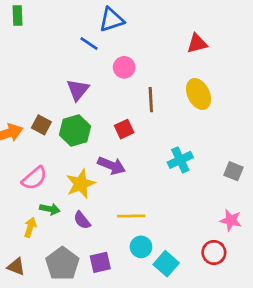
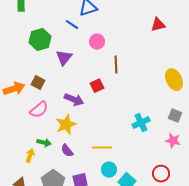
red triangle: (197, 43) -> (158, 25), moved
yellow ellipse: (198, 94) -> (174, 80), moved
green hexagon: (75, 130) -> (40, 40), moved
cyan cross: (180, 160) -> (141, 123), moved
purple arrow: (112, 166) -> (74, 100), moved
pink semicircle: (34, 178) -> (39, 110), moved
pink star: (231, 220) -> (173, 141), moved

